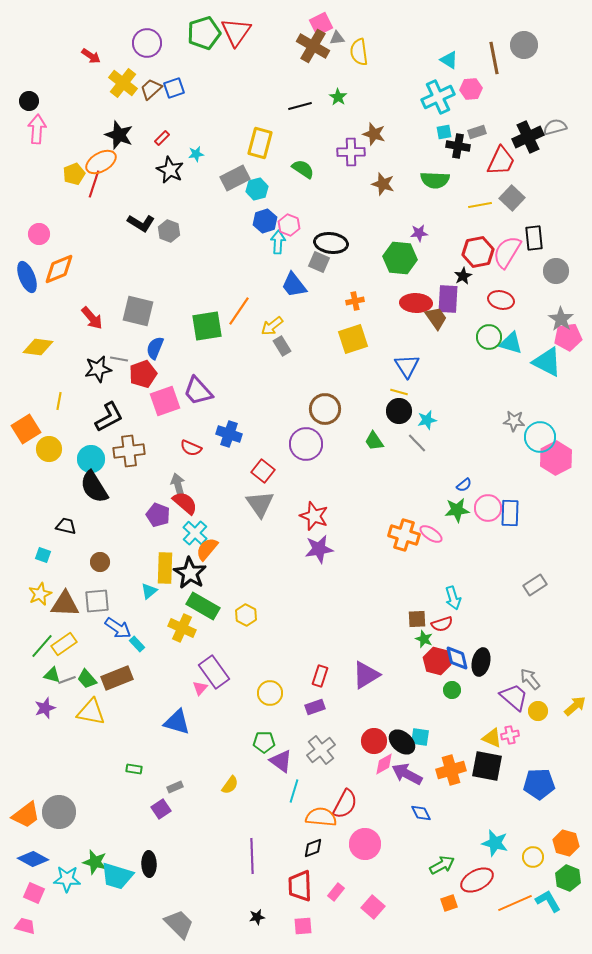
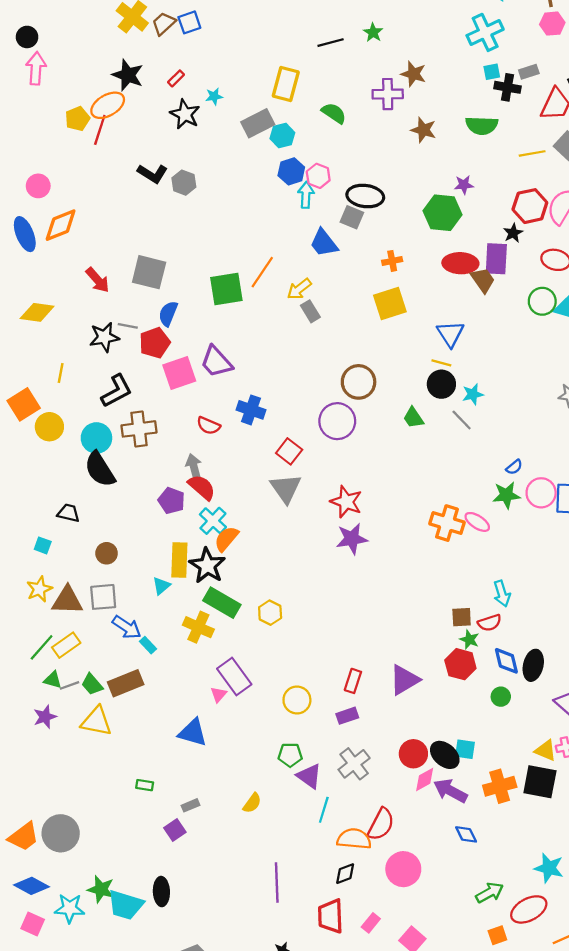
pink hexagon: (471, 89) -> (552, 24), moved
red hexagon: (437, 661) -> (460, 664), moved

